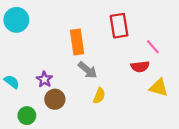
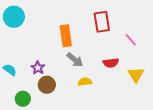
red semicircle: (140, 67) -> (111, 63), moved
yellow triangle: (159, 88) -> (136, 75), turned 42
yellow semicircle: (99, 96) -> (85, 82), turned -120

